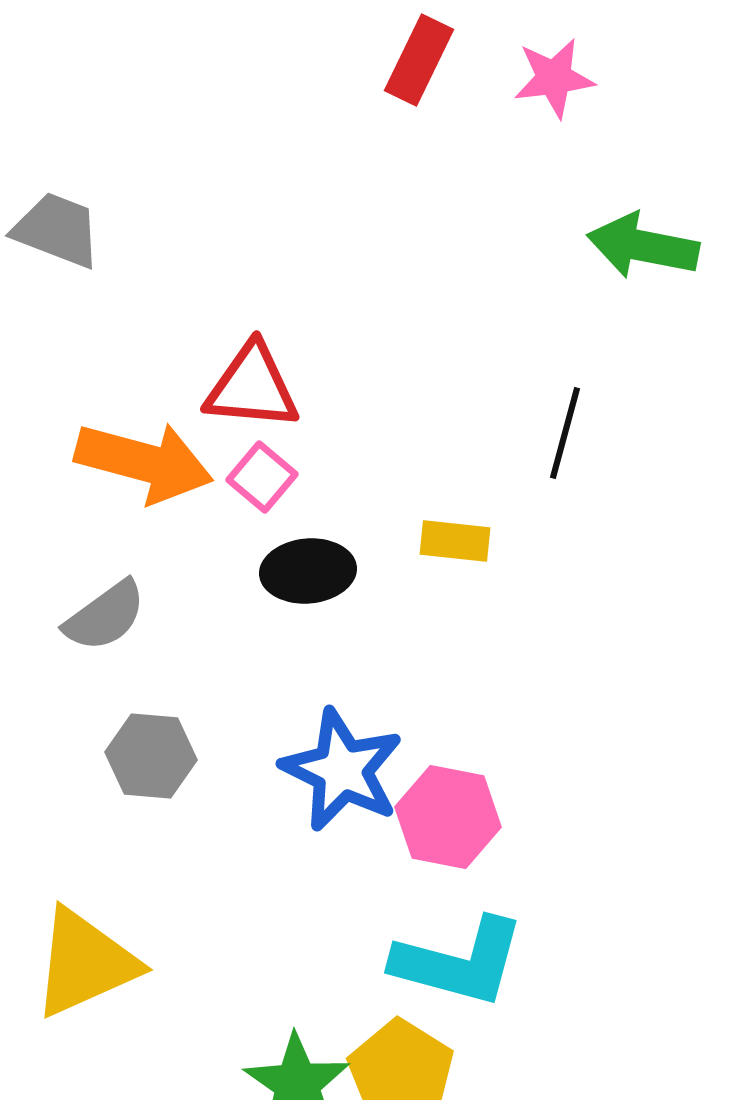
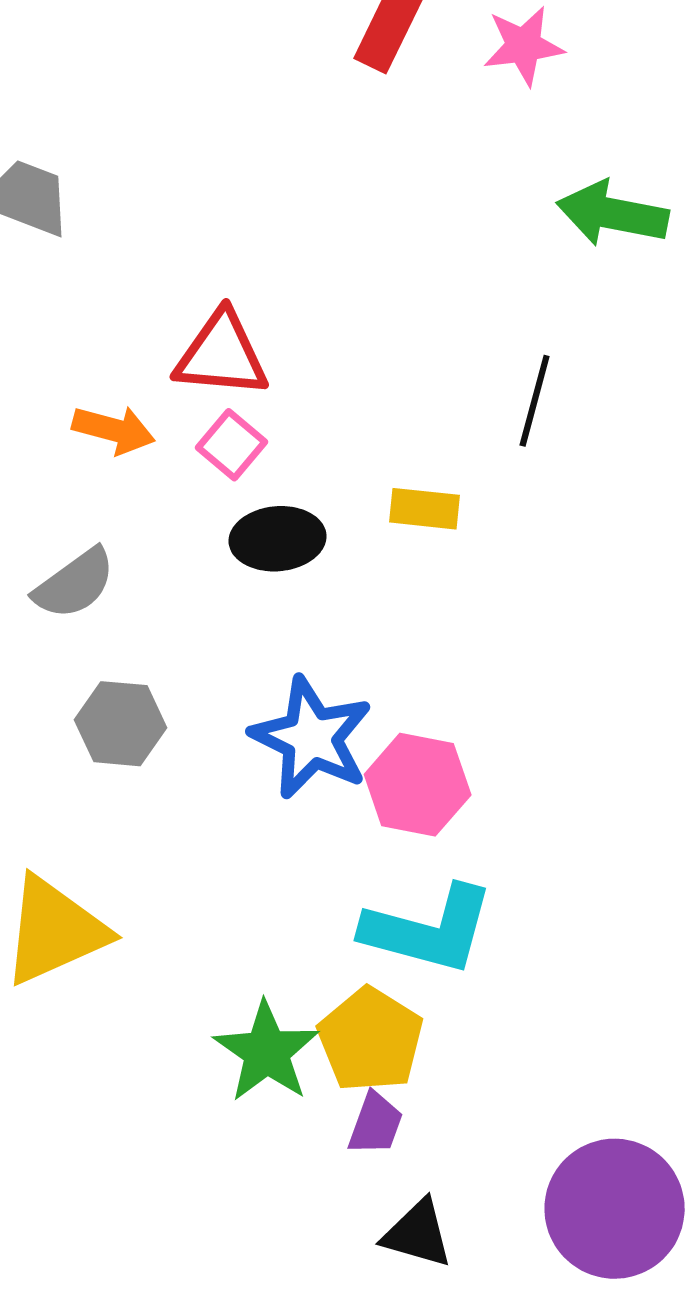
orange arrow: (144, 462) -> (114, 430), size x0.6

